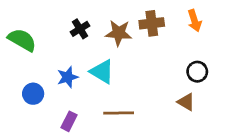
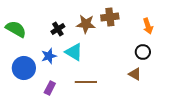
orange arrow: (194, 21) -> (148, 26), moved
black cross: (80, 29) -> (58, 29), moved
blue circle: (33, 94) -> (24, 68), size x1.5

